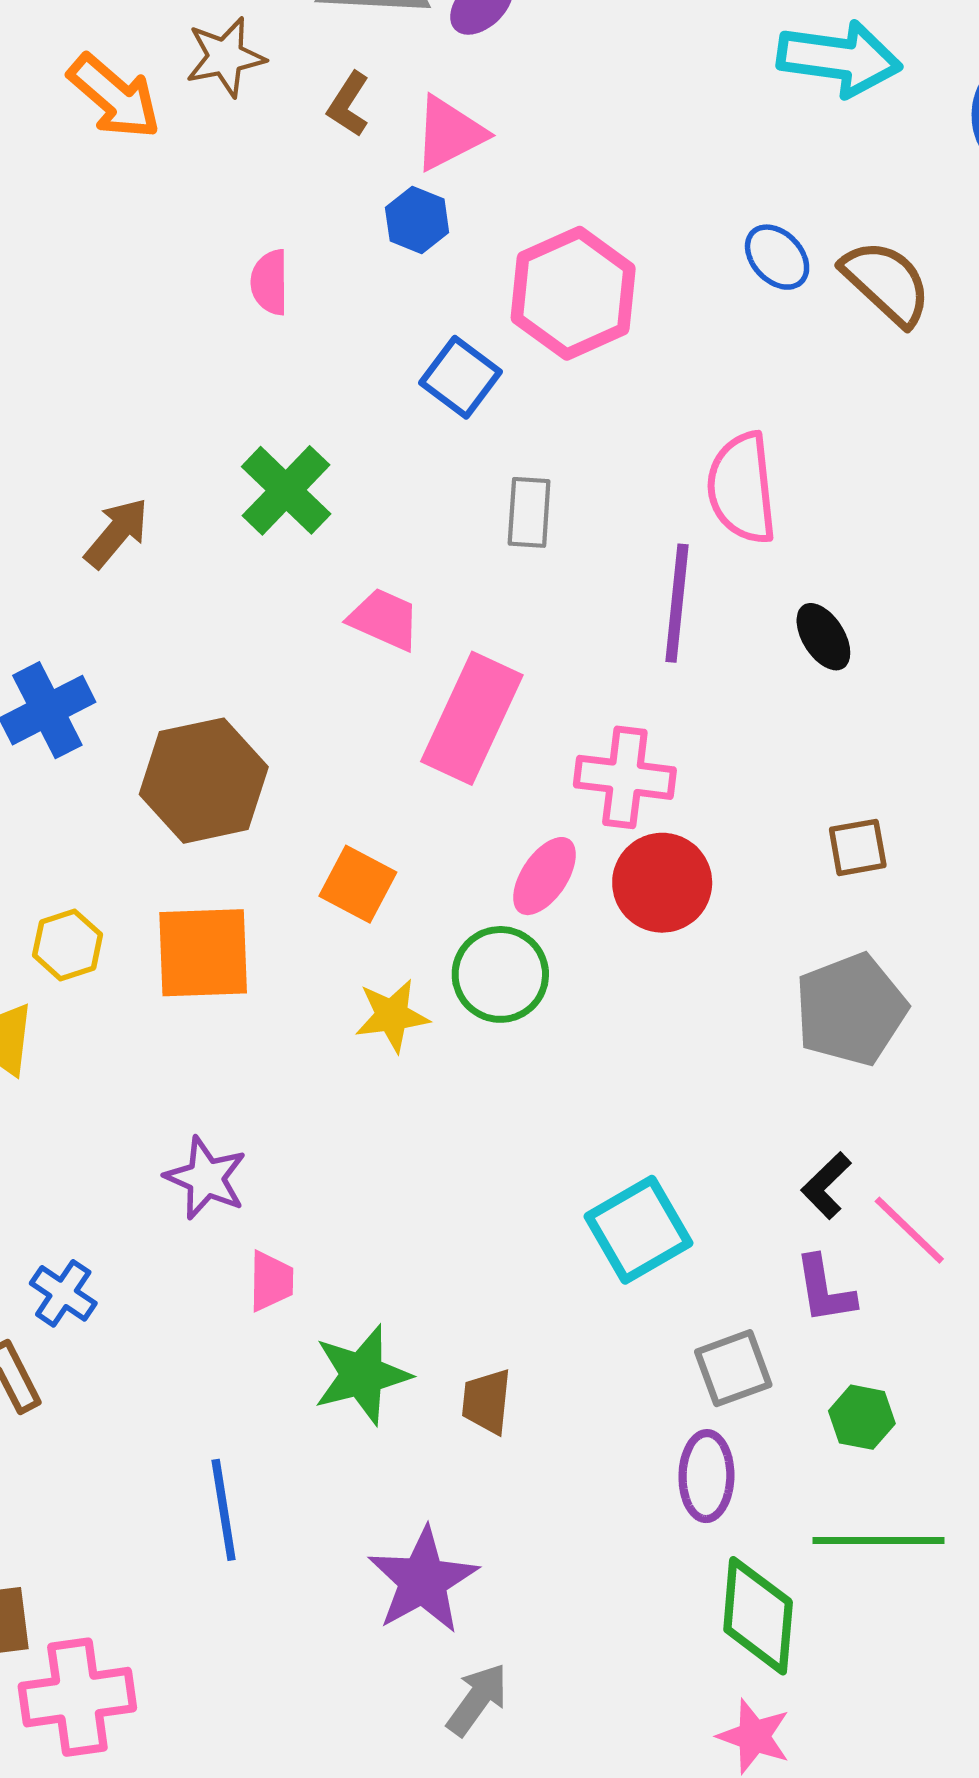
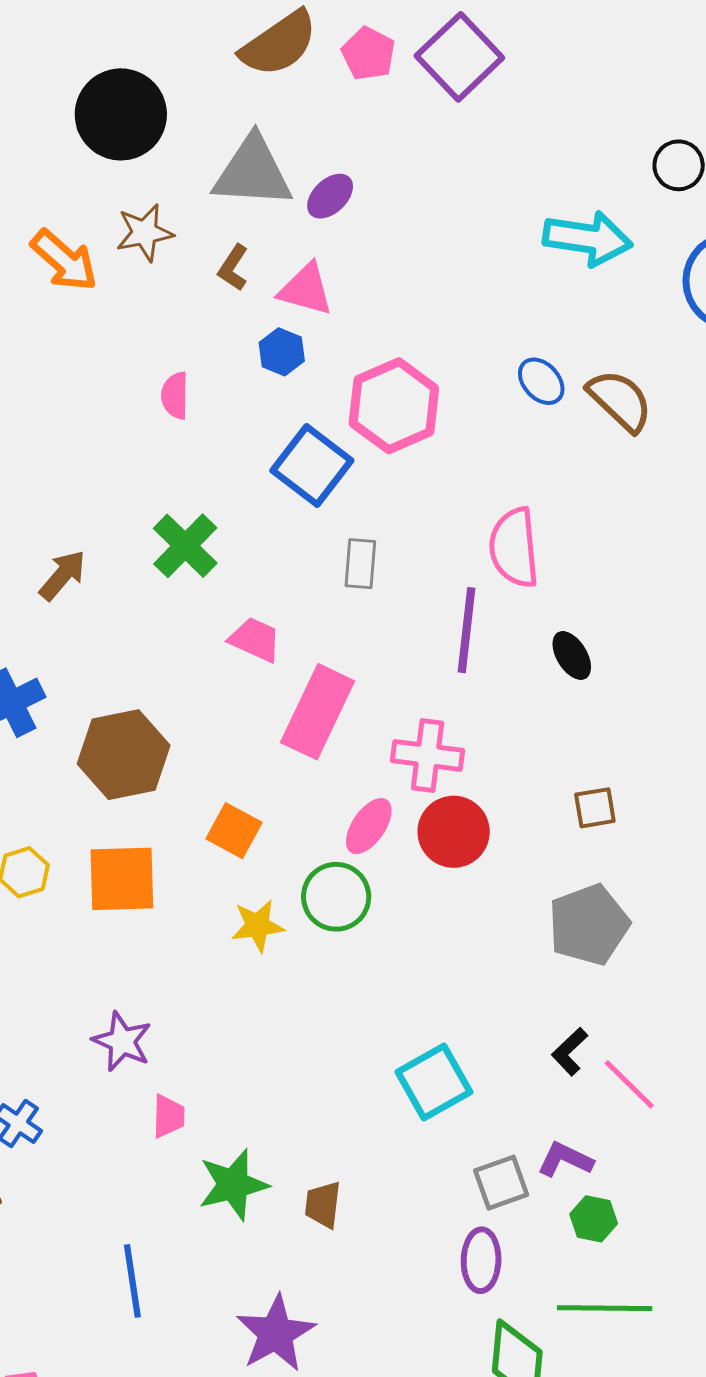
pink triangle: (449, 133) -> (306, 289), turned 42
blue square: (460, 377) -> (312, 466), size x1.4
purple L-shape: (825, 1290) -> (565, 1160), moved, turned 124

